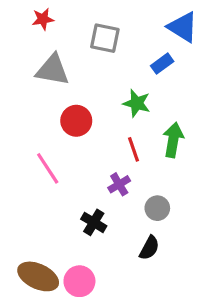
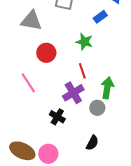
green arrow: (173, 140) -> (107, 88), moved
purple cross: (119, 184) -> (73, 93), size x1.5
black semicircle: (149, 248) -> (92, 143), moved

